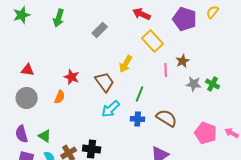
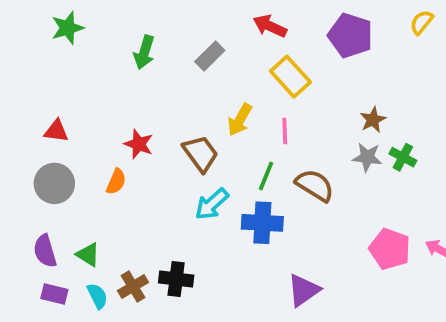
yellow semicircle: (213, 12) -> (422, 22), moved
green star: (22, 15) -> (67, 28), moved
green arrow: (59, 18) -> (144, 52), moved
gray rectangle: (100, 30) -> (210, 56), moved
brown star: (183, 61) -> (373, 120), moved
pink line: (166, 70) -> (285, 131), moved
brown semicircle: (167, 118) -> (315, 185), moved
blue cross: (138, 119) -> (262, 223), size x1.5

